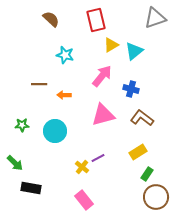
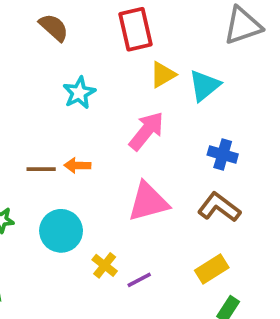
cyan star: (65, 55) -> (79, 93), turned 30
brown line: (39, 84) -> (41, 169), moved
blue cross: (131, 89) -> (223, 155), moved
yellow cross: (82, 167) -> (105, 265), moved

